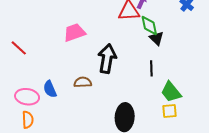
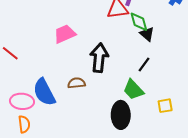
black line: (151, 68) -> (144, 64), turned 42
blue semicircle: (50, 89) -> (44, 92), size x1.6
green trapezoid: (171, 92) -> (133, 90), moved

